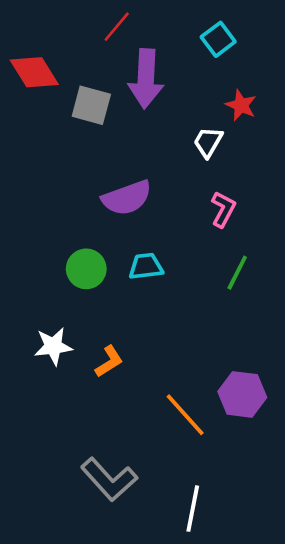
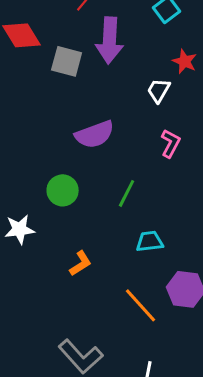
cyan trapezoid: (146, 266) -> (150, 241), moved
green line: (237, 273) -> (127, 193), moved
white star: (53, 346) -> (20, 229), moved

